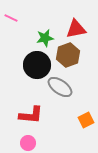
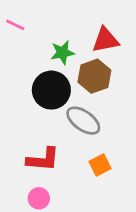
orange square: (86, 120) -> (100, 165), moved

